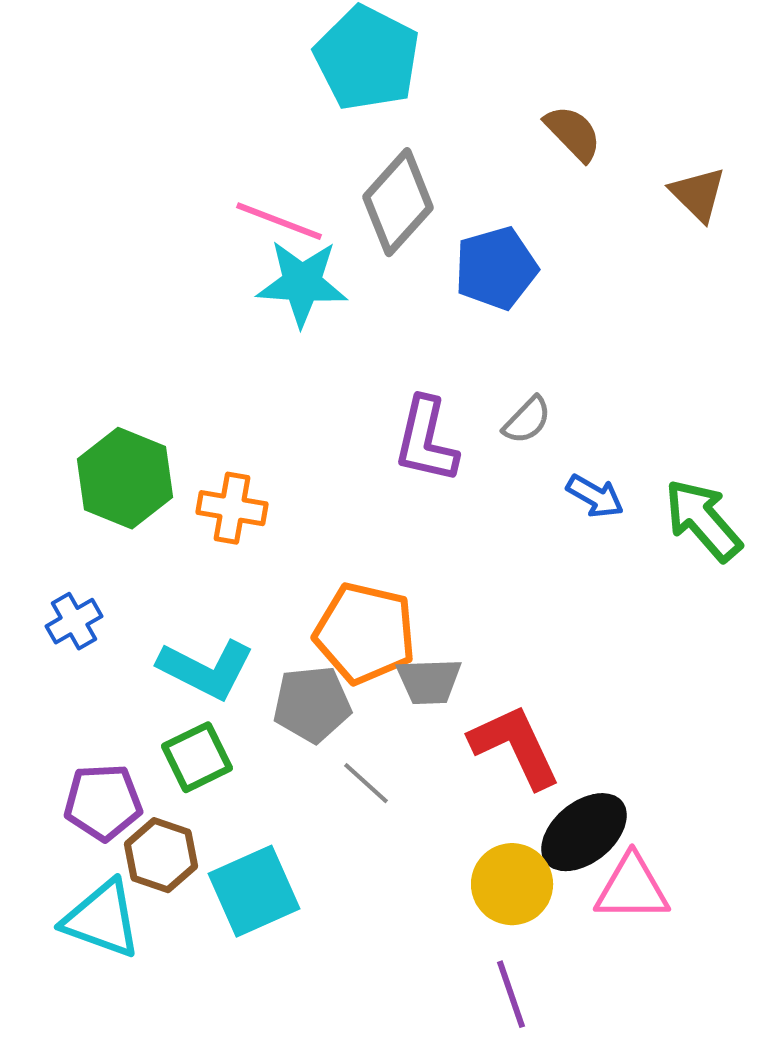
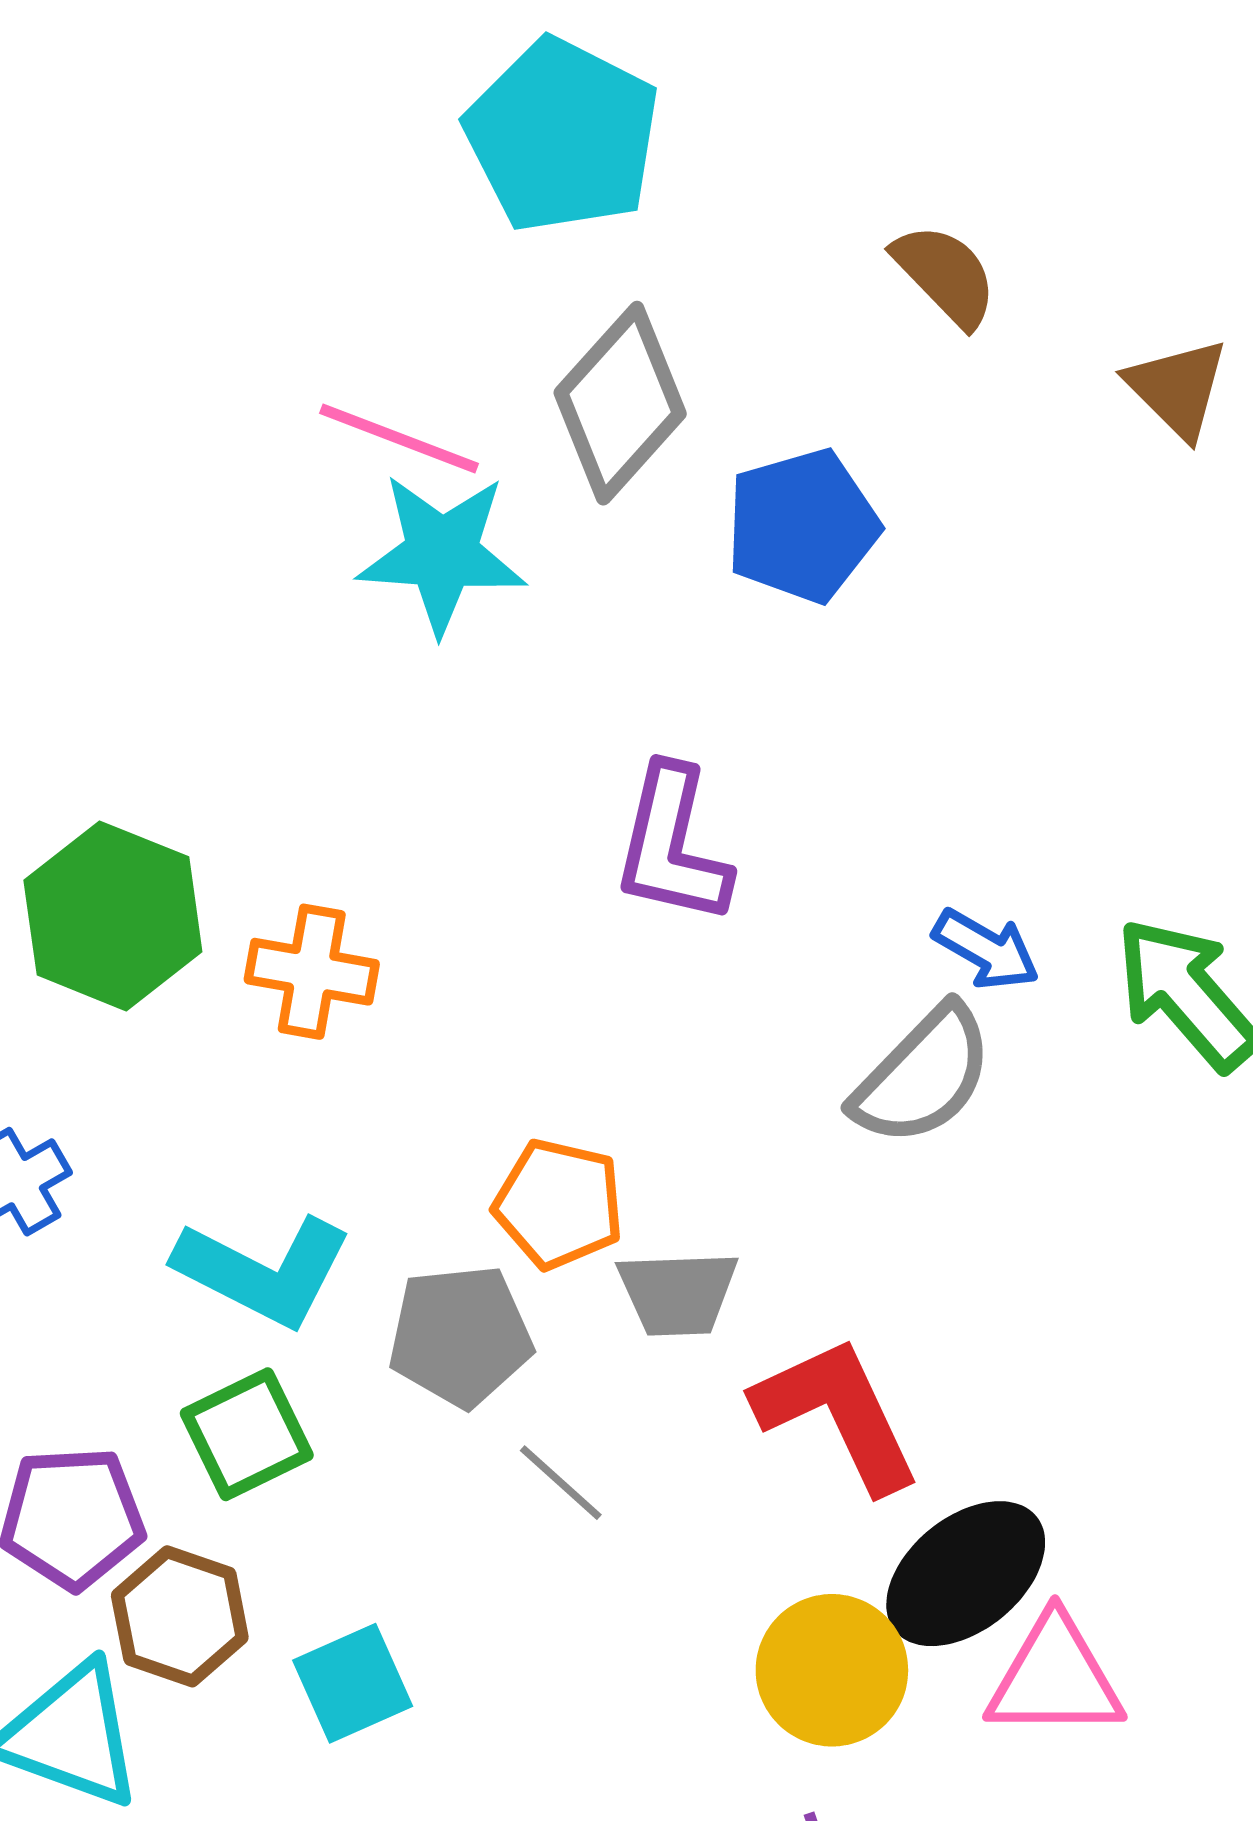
gray semicircle: (527, 420) -> (923, 1076), moved, size x1.6
orange pentagon: (365, 633) -> (559, 1204), size x0.7
cyan square: (254, 891) -> (353, 1683), size x0.7

